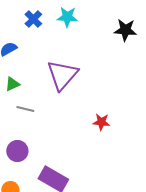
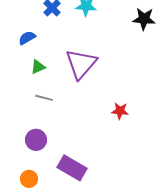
green triangle: (12, 84) -> (38, 67), moved

